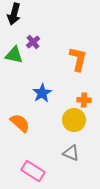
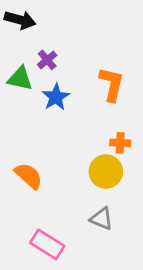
black arrow: (14, 14) -> (20, 20), turned -90
blue star: (42, 93) -> (56, 97), moved

